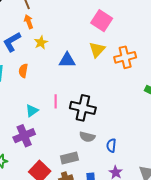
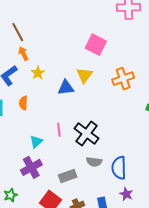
yellow triangle: (97, 50) -> (84, 75), moved
black cross: (83, 108) -> (87, 133), turned 30
blue semicircle: (111, 145) -> (119, 168), size x1.6
gray rectangle: (69, 158) -> (68, 176), moved

